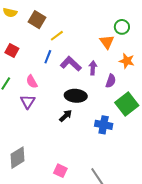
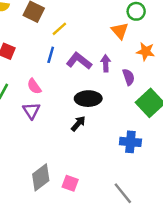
purple semicircle: (111, 81) -> (129, 77), turned -32
blue cross: (104, 125) -> (130, 142), moved
gray diamond: (17, 158) -> (41, 177), moved
pink square: (60, 171) -> (70, 183), moved

